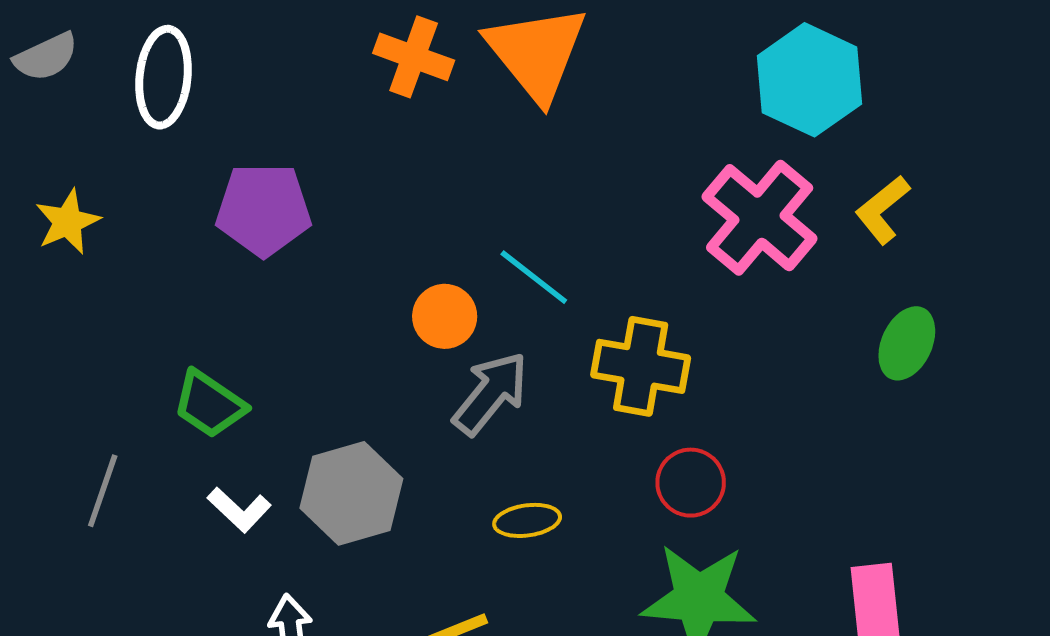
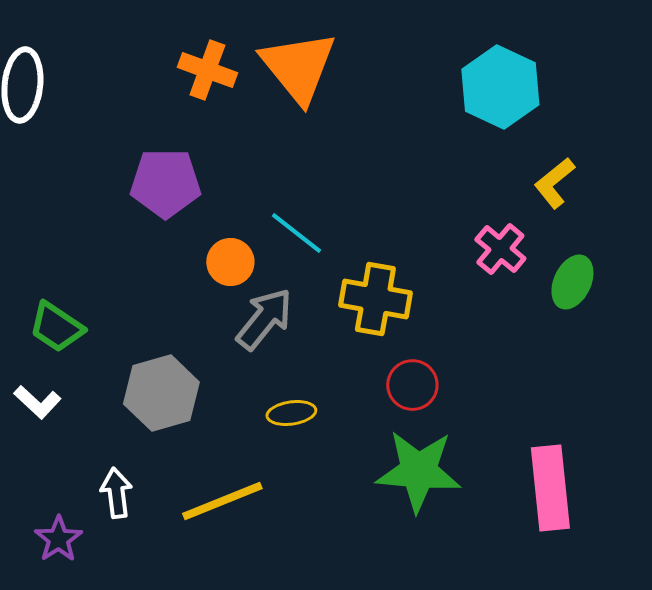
purple pentagon: (264, 210) -> (165, 183), moved
pink cross: (760, 218) -> (500, 249), moved, size x0.6
white L-shape: (239, 510) -> (37, 402), moved

